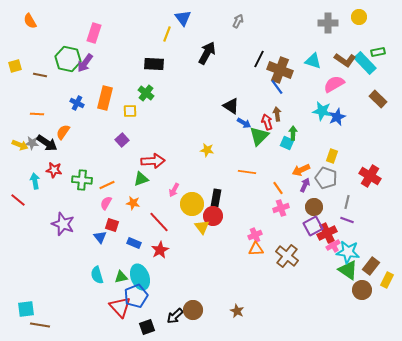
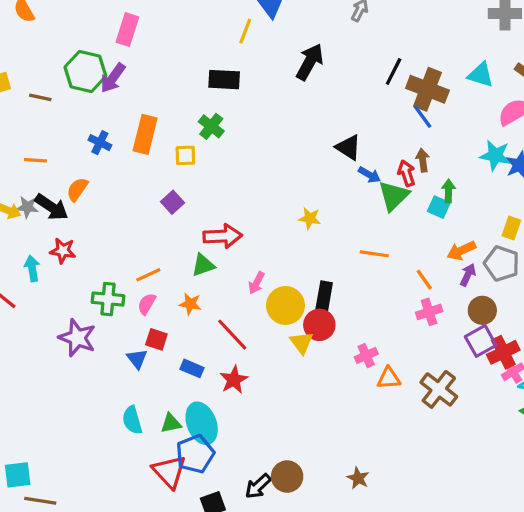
green cross: (82, 180) -> (108, 299), moved
pink cross: (255, 235) -> (366, 356), moved

